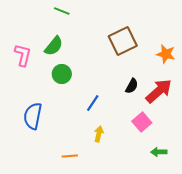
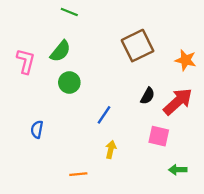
blue semicircle: (33, 116) -> (37, 129), size x0.6
pink square: (142, 122) -> (159, 136), turned -36

